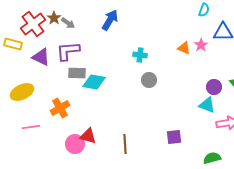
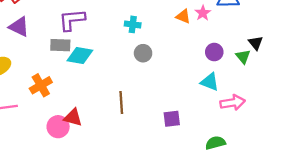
purple L-shape: (68, 51) -> (72, 20), moved
purple circle: (214, 87) -> (214, 52), moved
brown line: (125, 144) -> (121, 103), moved

